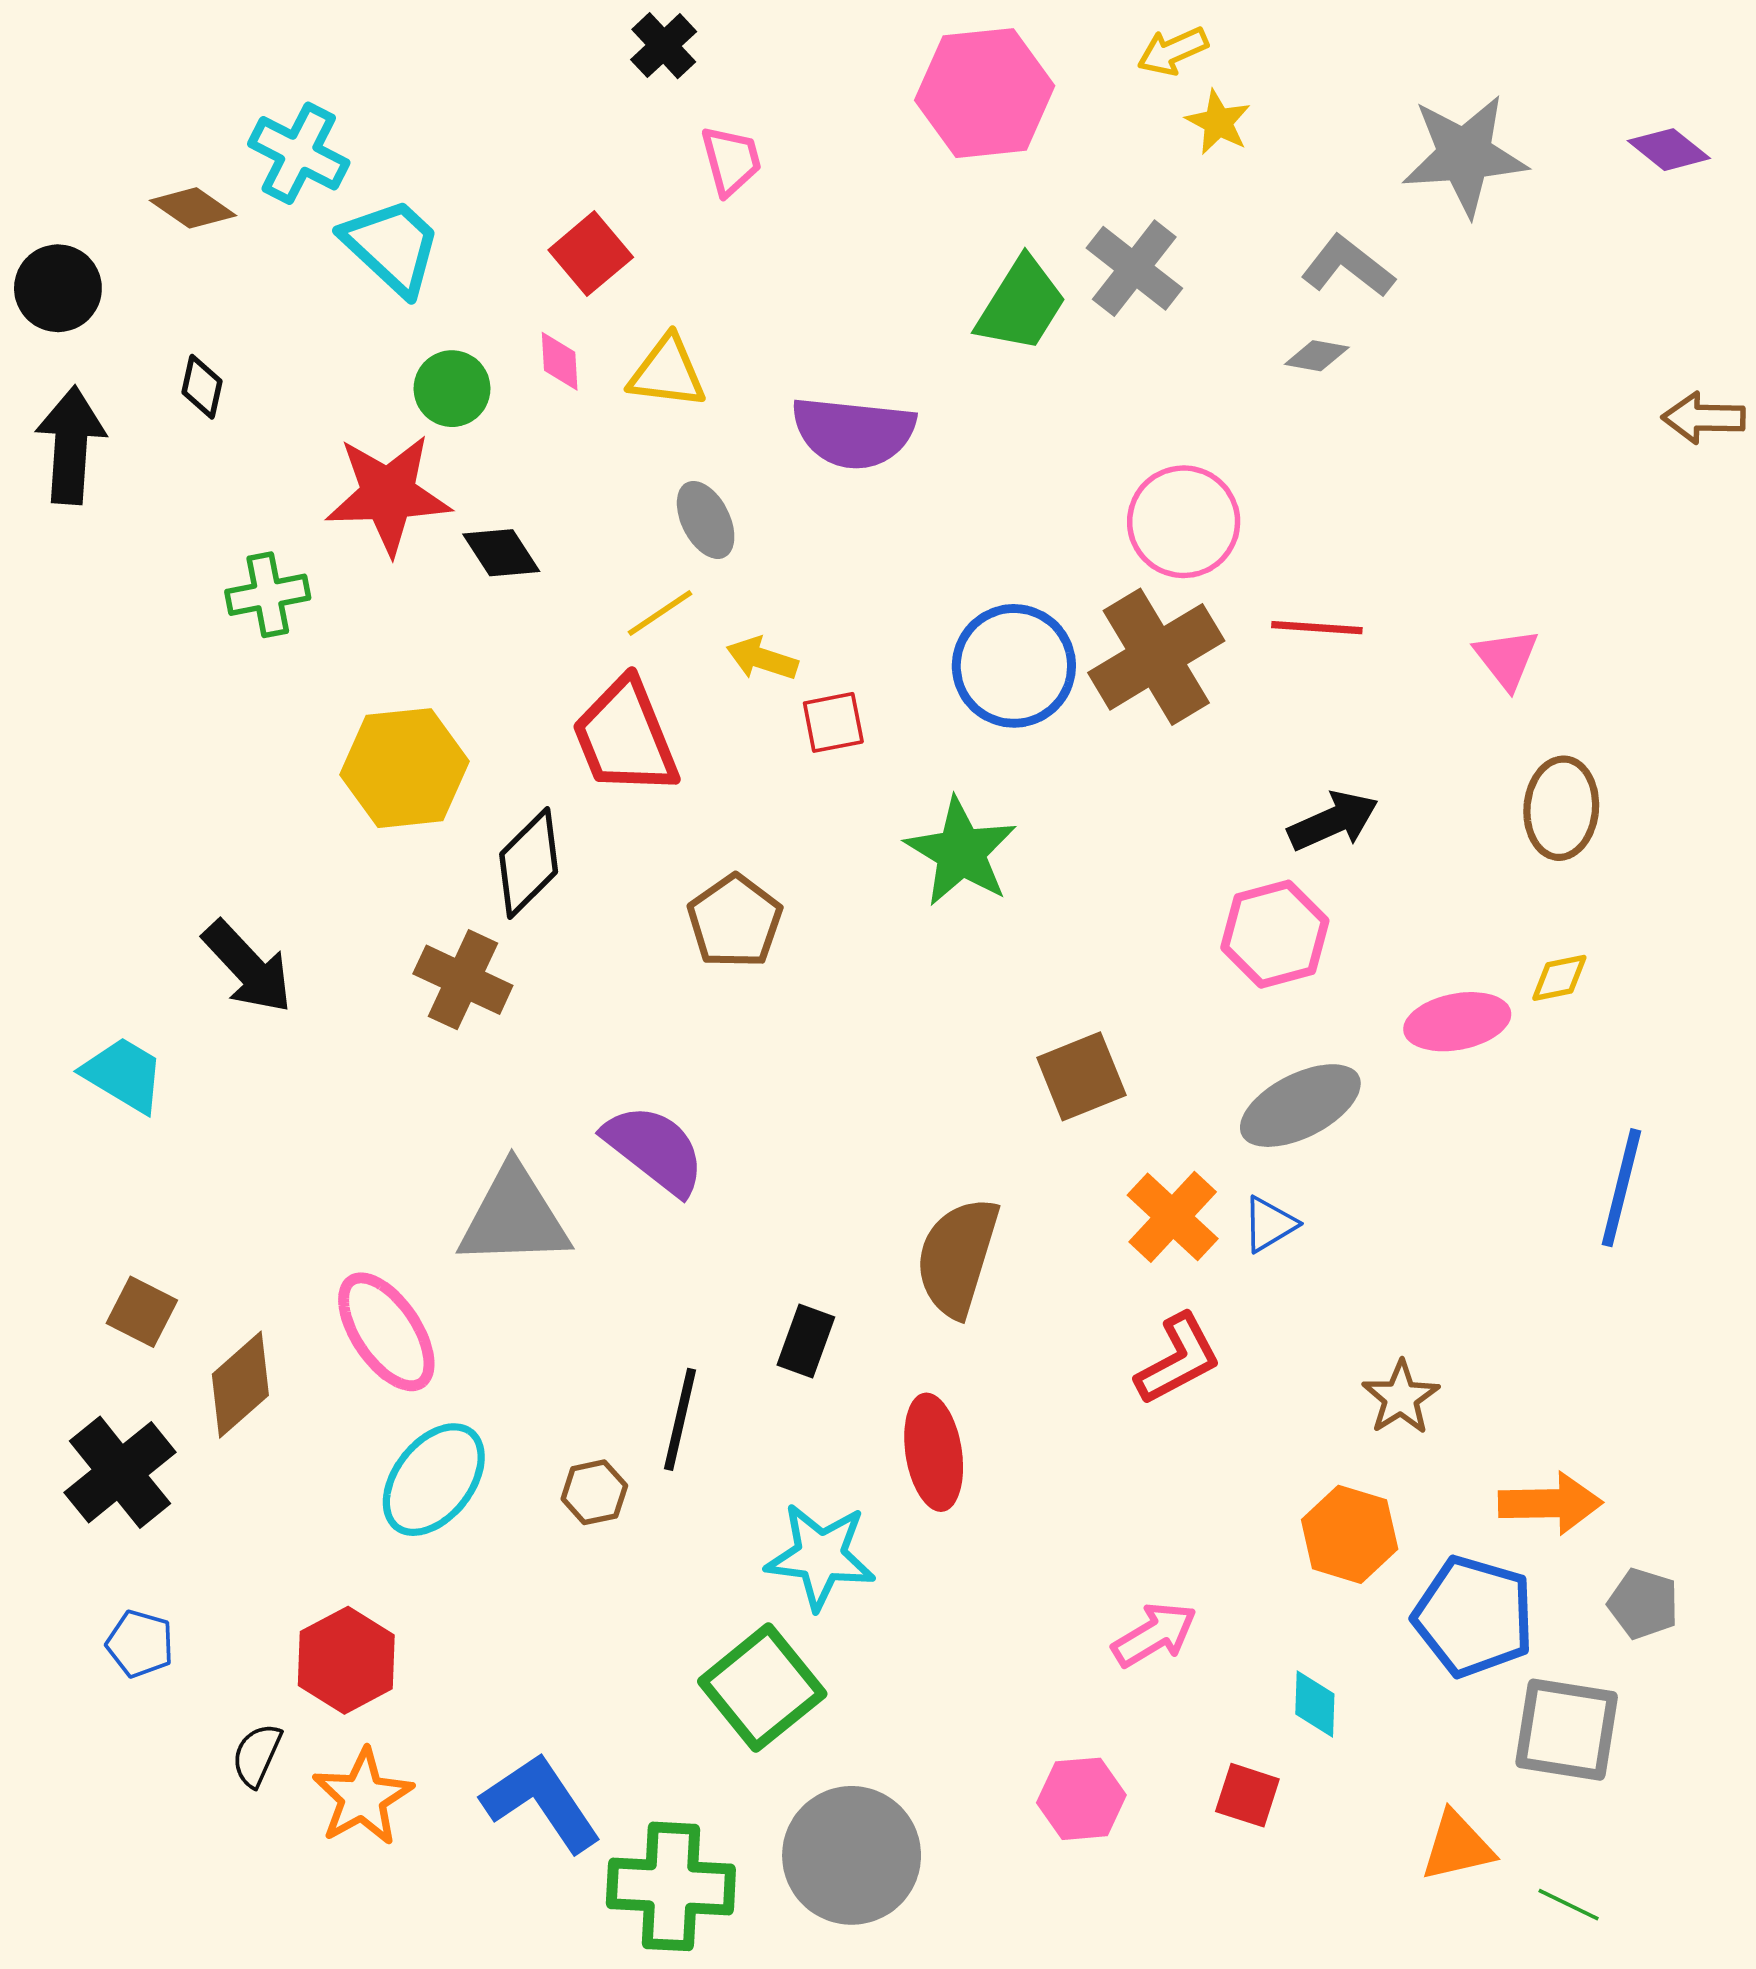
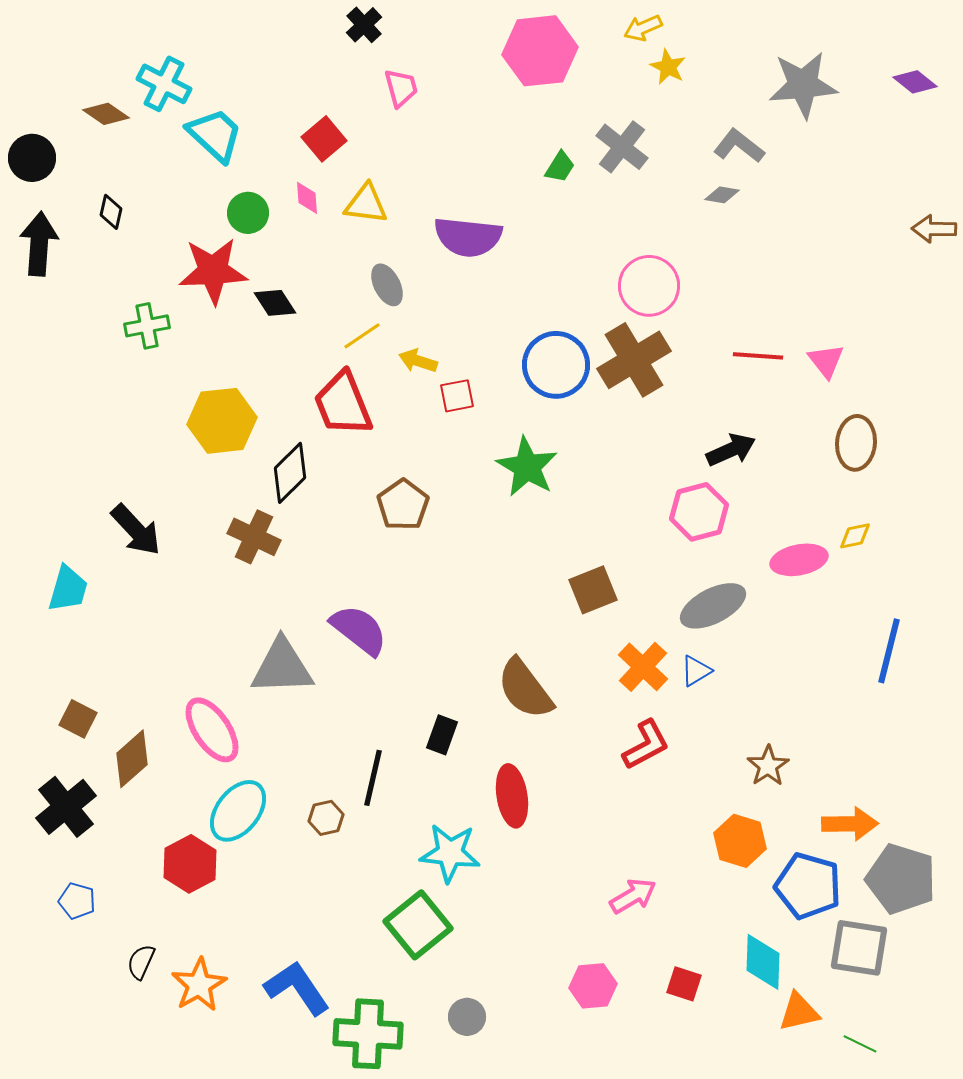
green trapezoid: (1021, 305) -> (560, 167), size x0.6
red line: (1317, 628) -> (758, 356), moved
cyan trapezoid: (124, 1075) -> (68, 589), turned 75
brown semicircle: (957, 1257) -> (525, 689), turned -54
gray pentagon: (1643, 1604) -> (901, 879), size x1.8
red hexagon: (346, 1660) -> (190, 864), moved
cyan diamond: (1315, 1704) -> (763, 962), moved, size x1.5
gray circle: (852, 1855) -> (467, 1017), size x0.5

